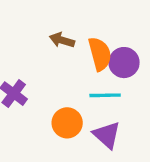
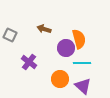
brown arrow: (62, 40) -> (44, 29), moved
purple circle: (124, 63) -> (66, 48), moved

